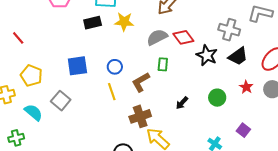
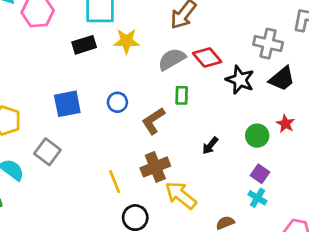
red star: (246, 87) -> (285, 124), moved
yellow line: (112, 92) -> (115, 182), moved
purple square: (243, 130) -> (260, 174), moved

